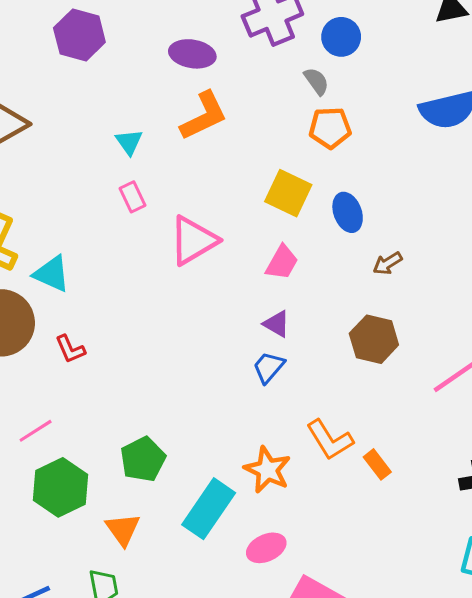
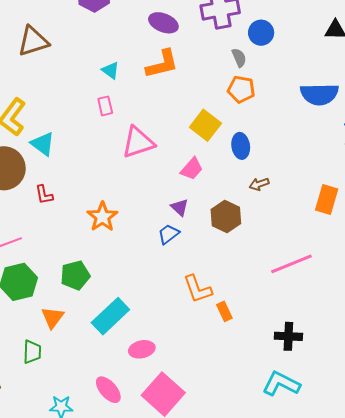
cyan triangle: (129, 142) -> (111, 70), turned -30
brown hexagon: (374, 339) -> (226, 216), moved
orange star: (267, 470) -> (102, 217), moved

